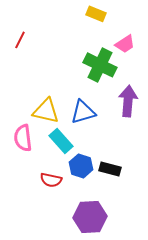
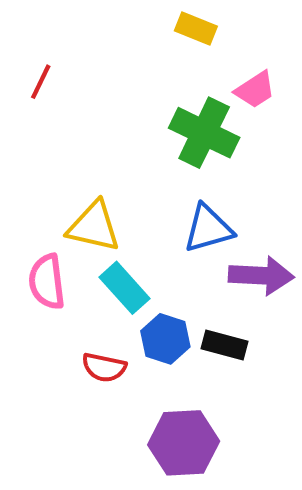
purple arrow: (128, 101) -> (261, 276), moved, turned 88
blue triangle: (83, 112) -> (208, 229), moved

